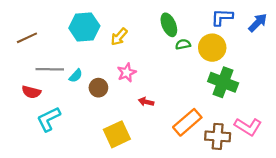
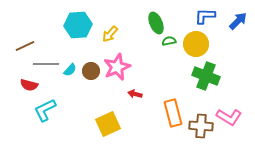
brown line: (27, 38) -> (25, 46), moved
pink star: (127, 72) -> (117, 67), size x1.5
brown circle: (98, 88) -> (91, 71), moved
orange rectangle: (187, 122) -> (173, 113), turned -64

